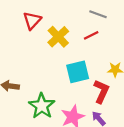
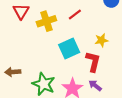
yellow cross: (58, 37) -> (46, 21), turned 36

